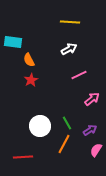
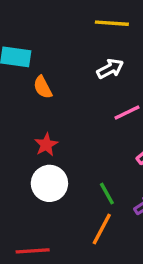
red star: (31, 80) -> (46, 145), moved
white circle: (40, 126) -> (49, 183), moved

